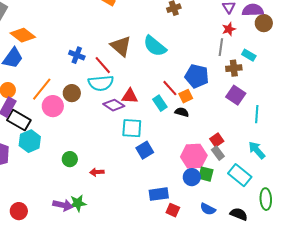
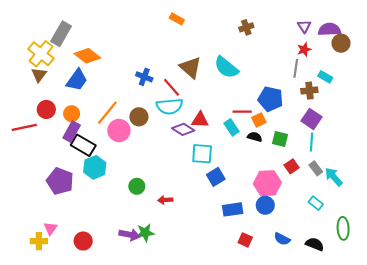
red line: (170, 88) -> (242, 112), turned -48
cyan line: (257, 114) -> (312, 142), moved
gray rectangle: (218, 153) -> (316, 168), moved
green square: (206, 174) -> (280, 139), moved
cyan rectangle: (240, 175) -> (316, 203), size x0.6
blue rectangle: (159, 194) -> (233, 209), moved

